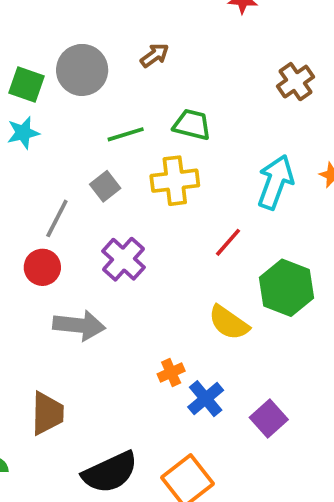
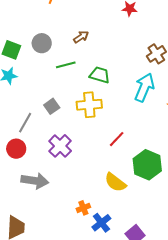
gray circle: (82, 70) -> (42, 43), size x0.7
green line: (126, 134) -> (66, 65), moved
cyan arrow: (275, 182) -> (144, 88), moved

